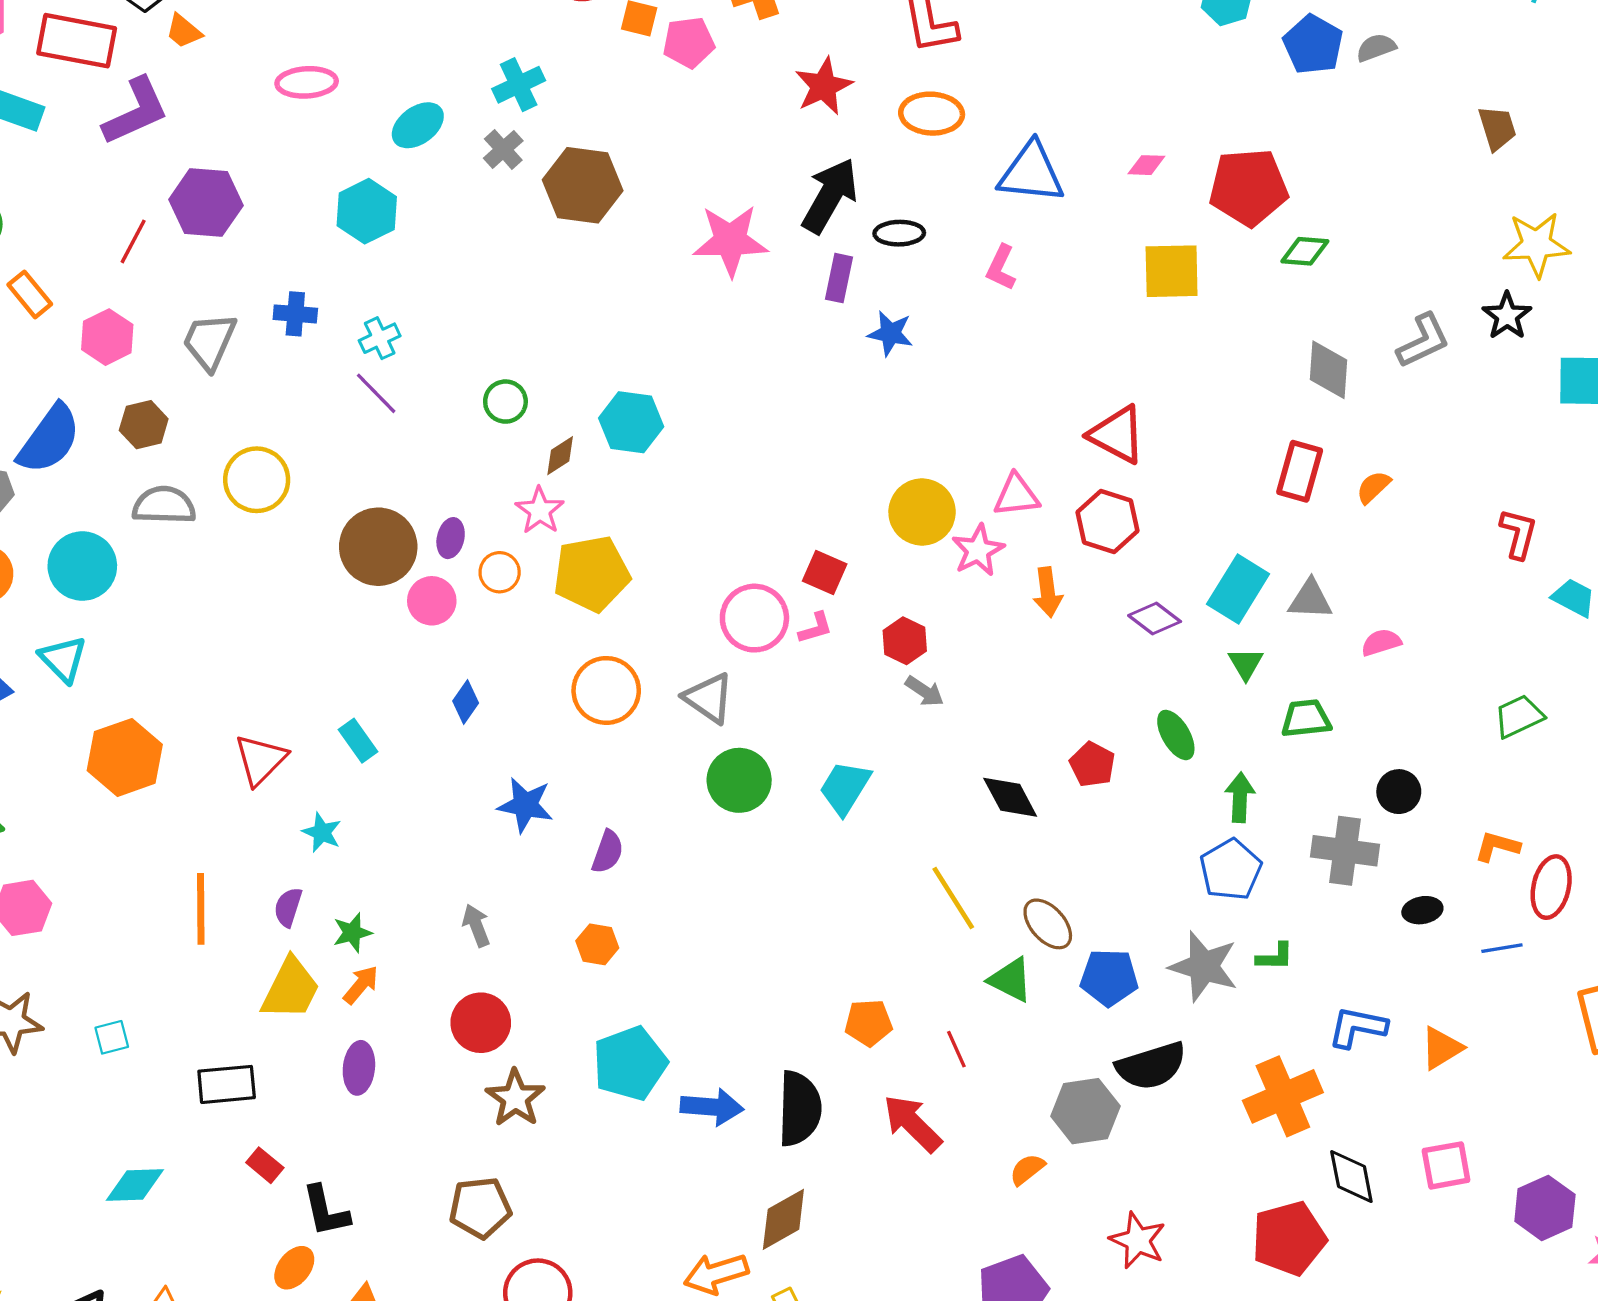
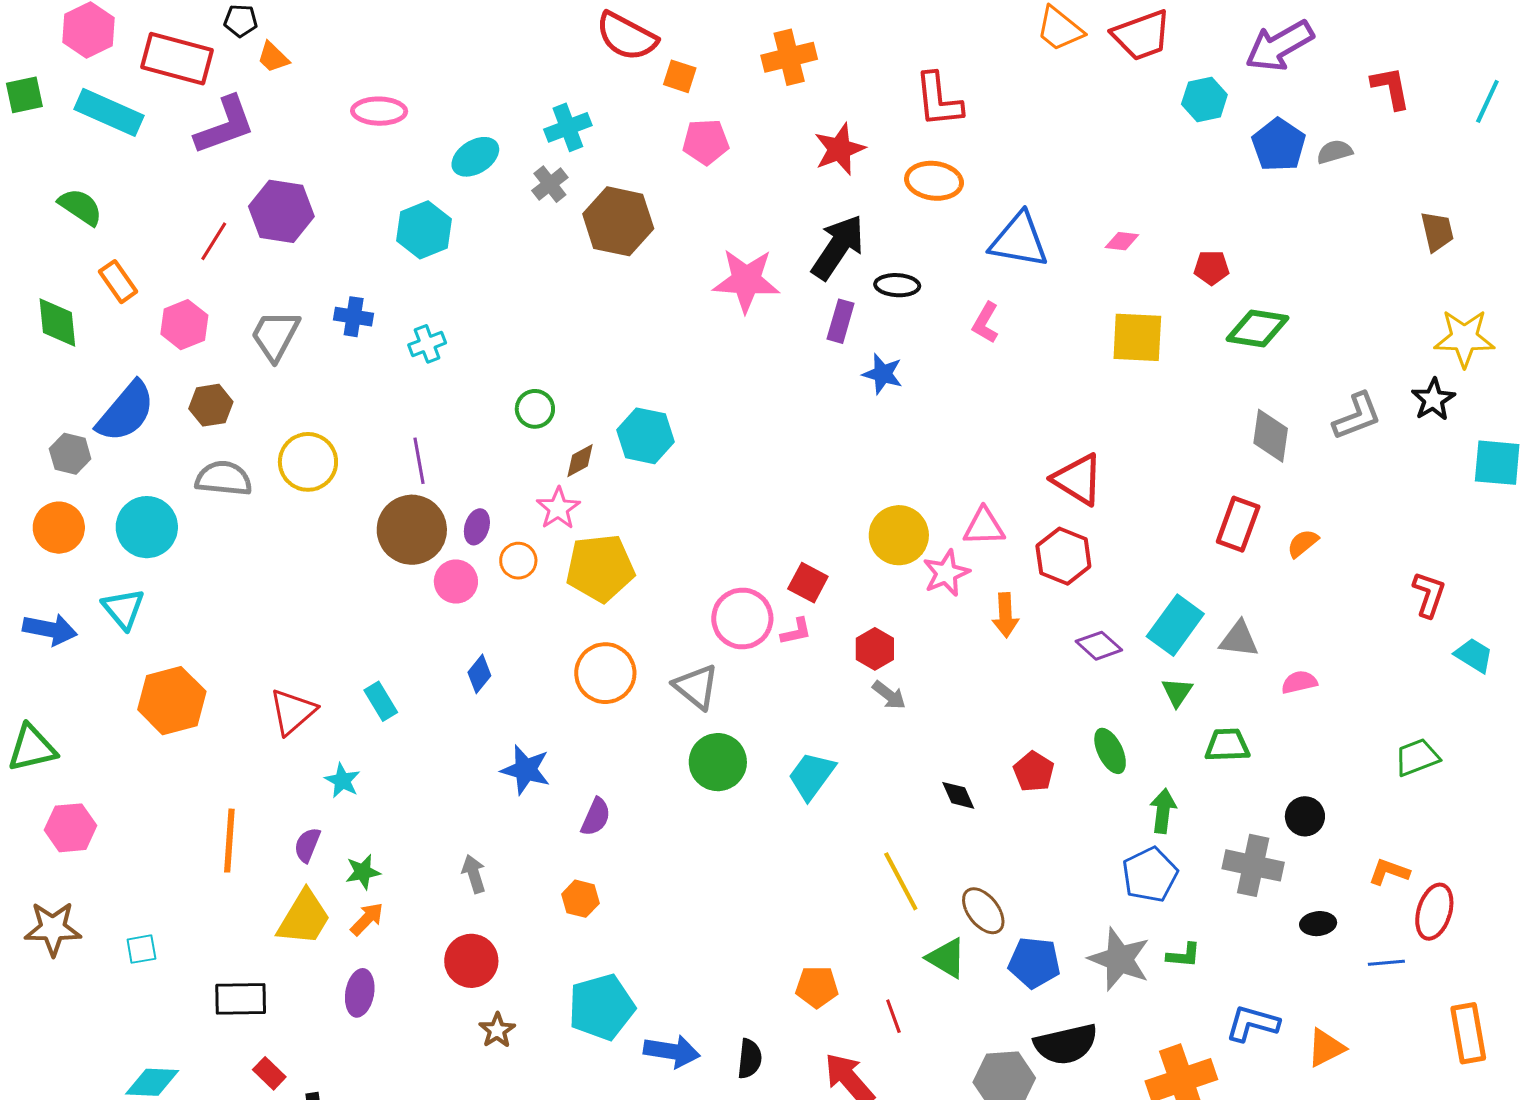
pink pentagon: (689, 42) -> (706, 142), moved
red pentagon: (1248, 187) -> (1212, 268), size x0.5
green diamond: (1305, 251) -> (1257, 328), size x1.4
purple line: (376, 393) -> (419, 461), moved, turned 30
black diamond: (1010, 797) -> (958, 795), size x0.7
brown star: (515, 1098) -> (497, 1030), size x0.7
black semicircle: (800, 1109) -> (750, 1059), size x0.6

